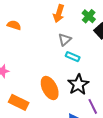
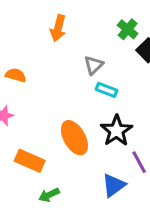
orange arrow: (59, 14) -> (58, 28), moved
orange semicircle: (14, 25) -> (16, 75), moved

